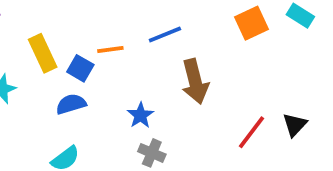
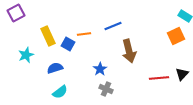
orange square: (251, 23) -> (176, 36), moved
blue semicircle: (71, 104) -> (55, 68), moved
red line: (251, 132) -> (159, 78), turned 48

